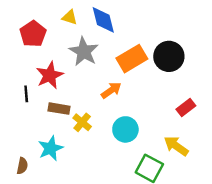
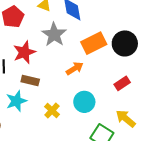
red rectangle: (186, 107) -> (122, 83), moved
yellow cross: (82, 122) -> (52, 111), moved
cyan star: (51, 148) -> (16, 101), moved

